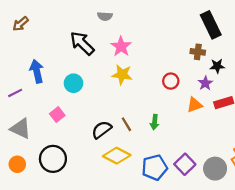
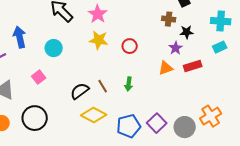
red circle: (171, 81) -> (130, 46), moved

